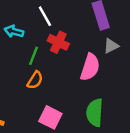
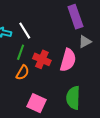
white line: (45, 16) -> (25, 31), moved
red cross: (58, 42) -> (42, 59), moved

